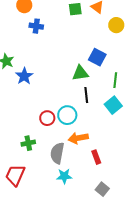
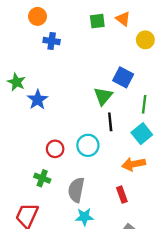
green triangle: (80, 73) -> (103, 96), turned -42
red circle: (47, 118) -> (55, 149), moved
orange arrow: (78, 138) -> (134, 164), moved
green cross: (28, 143) -> (42, 178), turned 32

